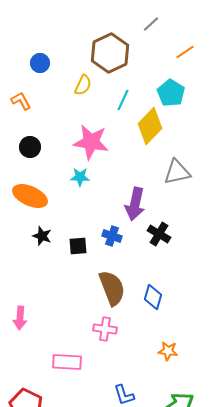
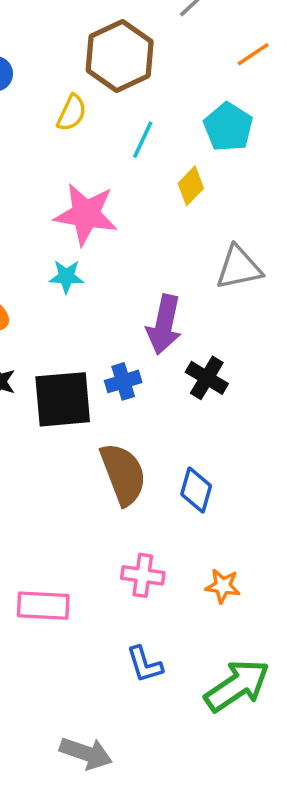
yellow diamond: (150, 126) -> (191, 186), size x0.6
blue cross: (112, 236) -> (123, 381), turned -36
black square: (78, 246) -> (63, 399), size x1.8
pink cross: (105, 329) -> (143, 575), moved

